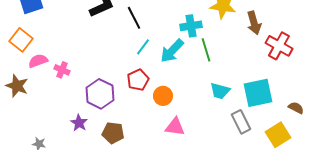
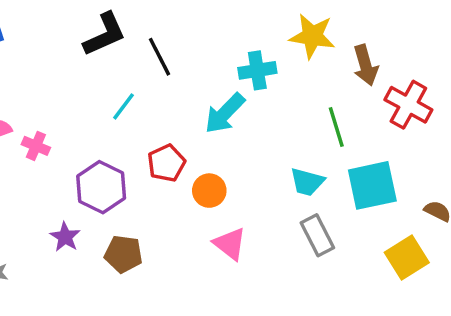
cyan line: (143, 47) -> (123, 106), moved
green line: (206, 50) -> (336, 127), moved
gray rectangle: (241, 122) -> (317, 235), moved
pink triangle: (175, 127) -> (230, 244), turned 30

